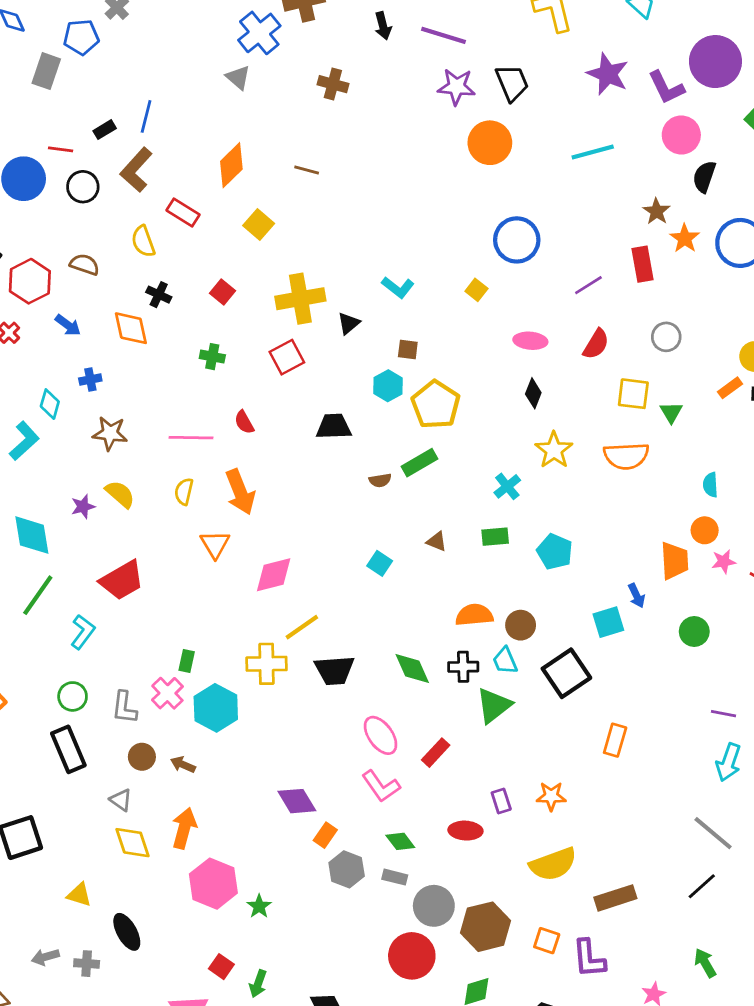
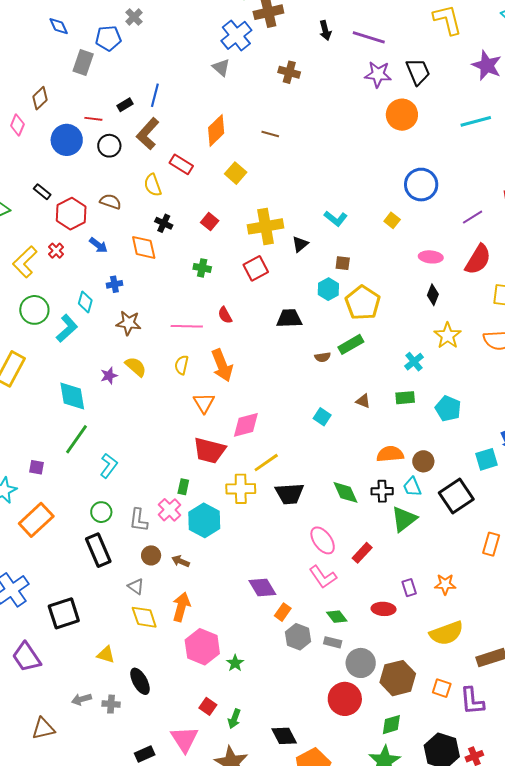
red semicircle: (596, 344) -> (478, 259), size x1.4
red trapezoid: (122, 580) -> (209, 450), moved, turned 44

